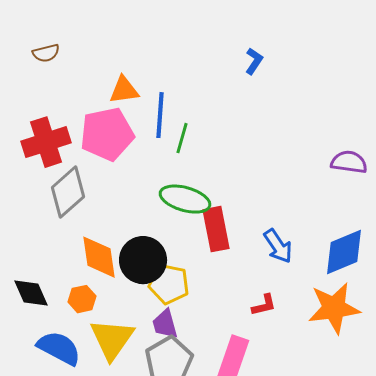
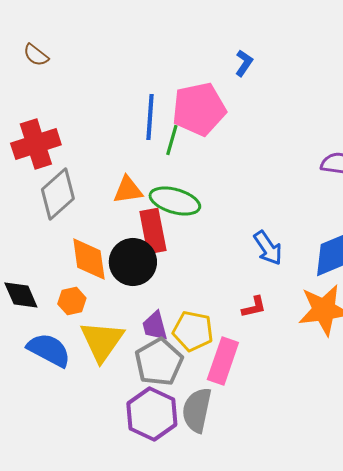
brown semicircle: (46, 53) -> (36, 55), turned 52
orange triangle: (124, 90) -> (128, 190), moved
pink pentagon: (107, 134) -> (199, 109), moved
red rectangle: (216, 229) -> (153, 231), moved
yellow pentagon: (169, 284) -> (193, 331), moved

